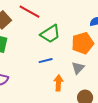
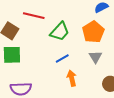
orange arrow: (58, 83) -> (72, 78), moved

